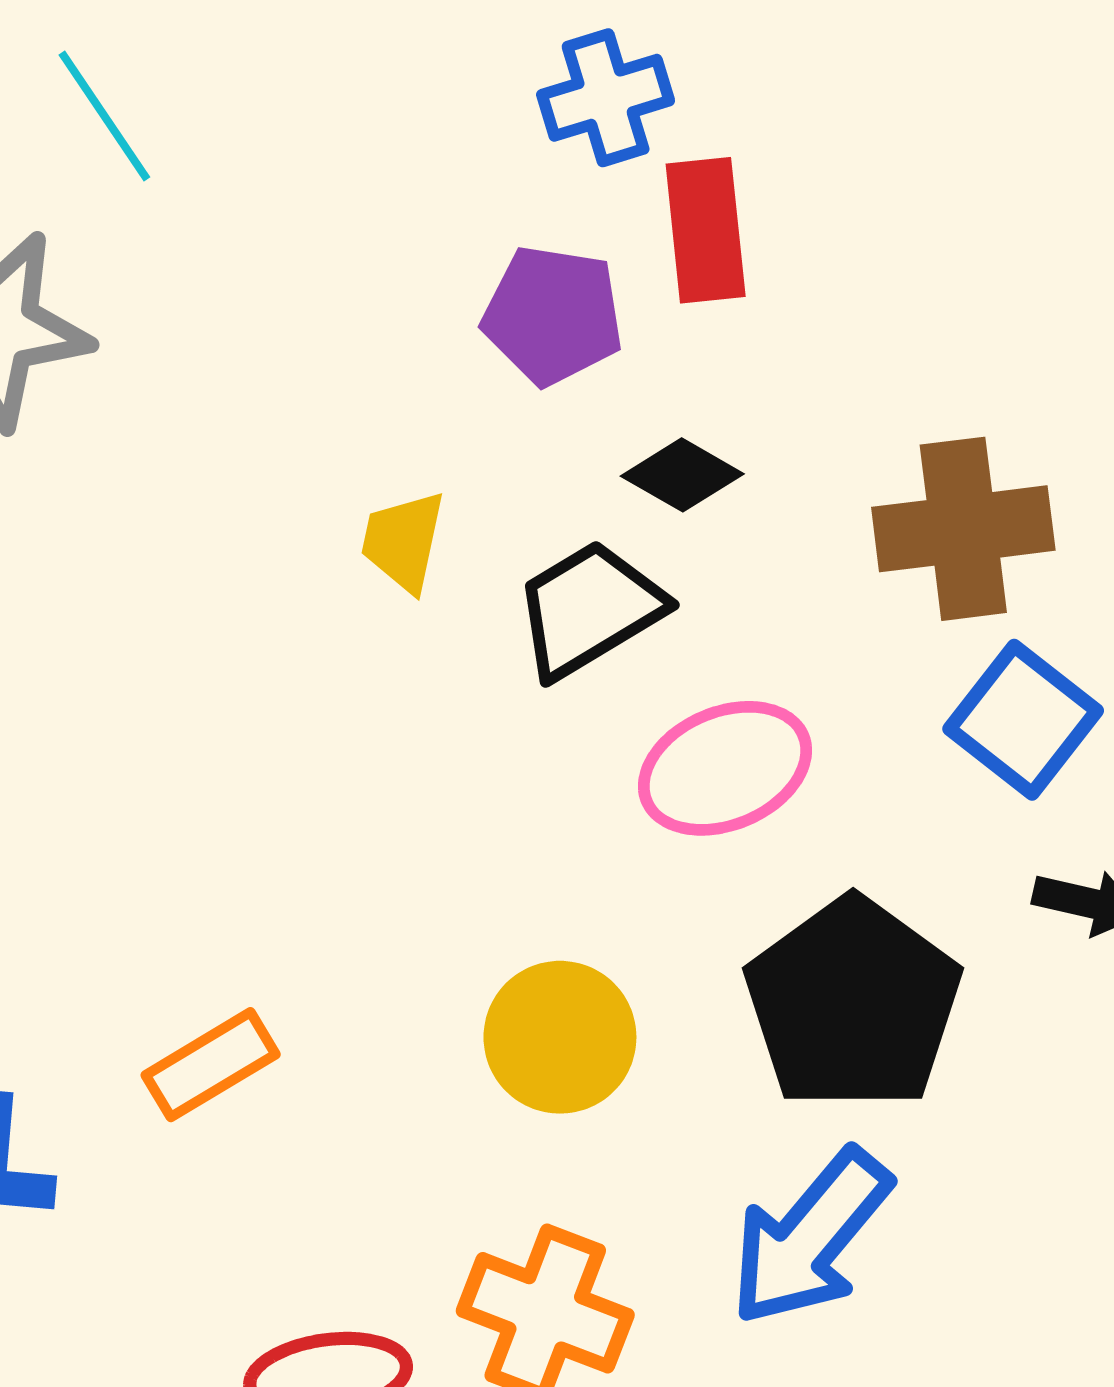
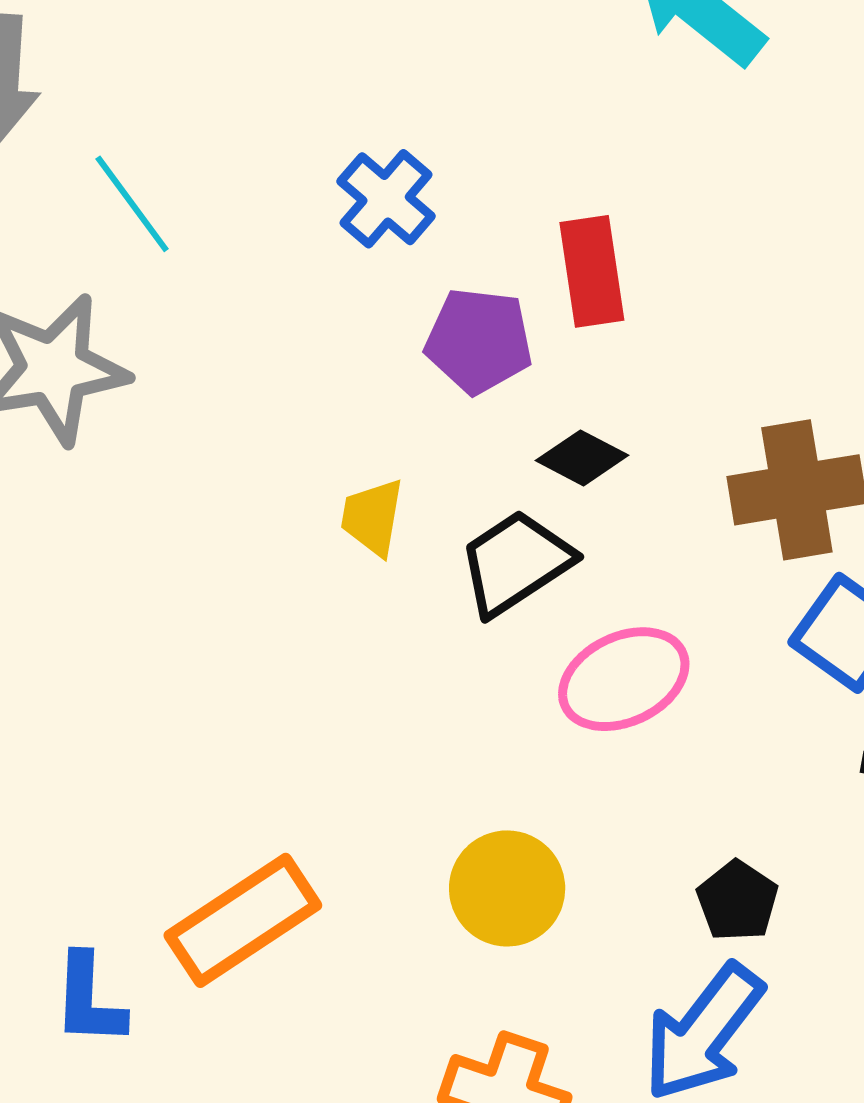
blue cross: (606, 98) -> (386, 199), moved, turned -30
black pentagon: (853, 1004) -> (737, 901), moved, size x0.5
orange rectangle: (211, 1065) -> (243, 920), size x1.5

